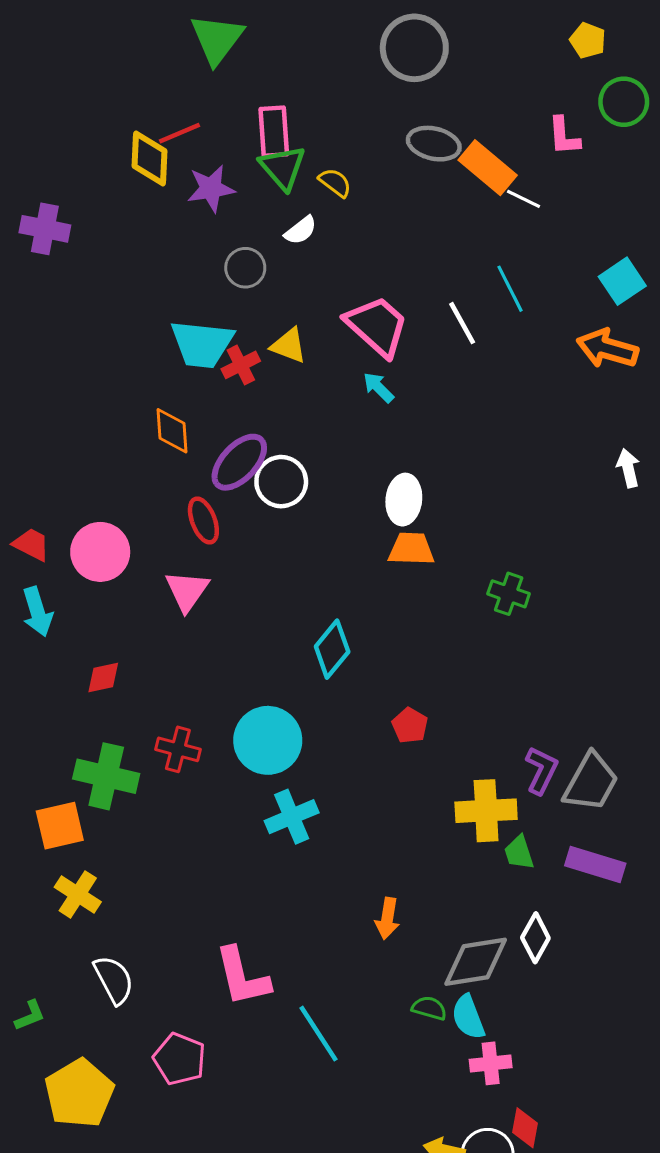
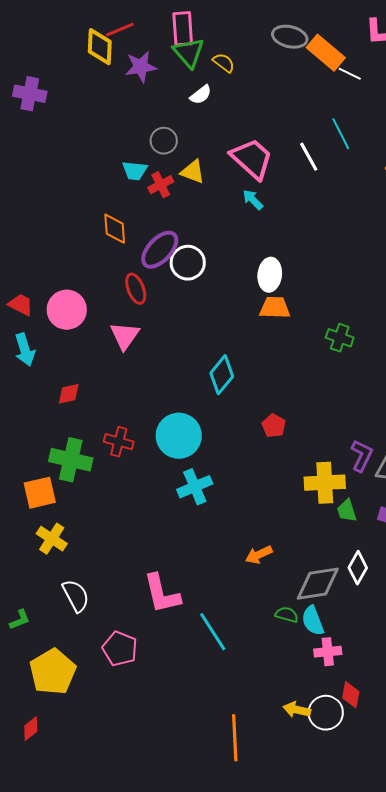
gray circle: (245, 268) -> (164, 141), moved
cyan trapezoid: (202, 344) -> (135, 171), size x0.6
orange arrow: (387, 918) -> (259, 555), turned 56

